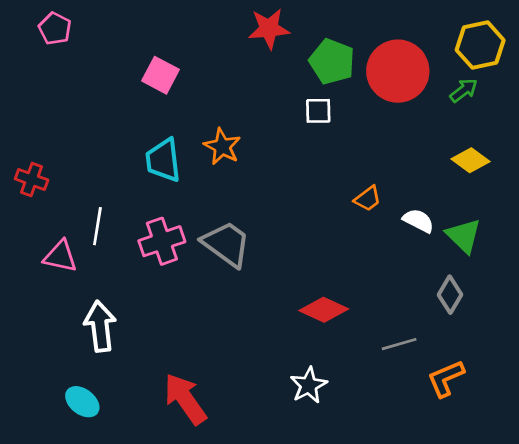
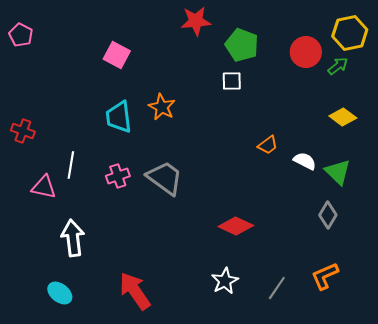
pink pentagon: (55, 29) -> (21, 35), moved
red circle: (398, 71) -> (306, 52), moved, size x0.7
pink cross: (162, 241) -> (118, 176), size x0.7
gray line: (399, 344) -> (277, 288), moved, turned -40

